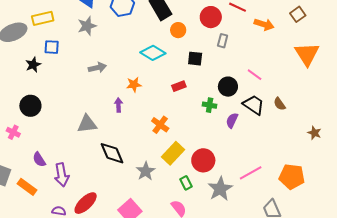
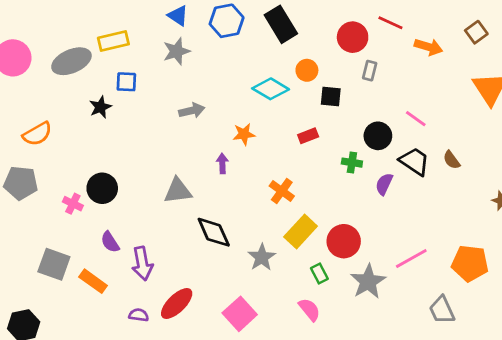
orange circle: (178, 30) -> (307, 70), moved
black circle: (30, 106) -> (102, 188), moved

